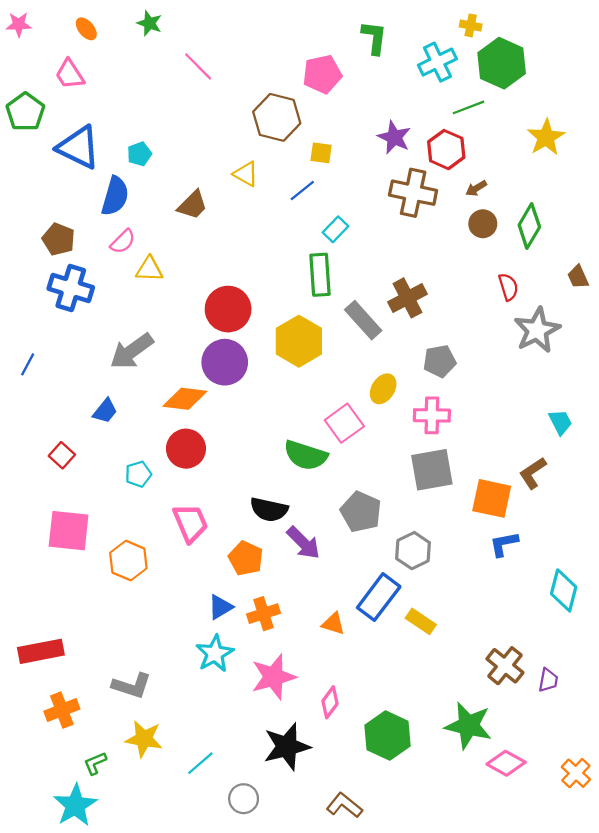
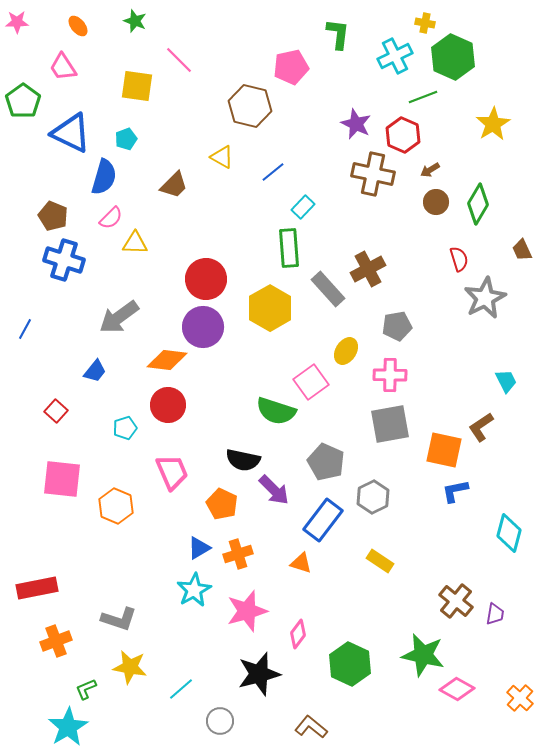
yellow square: (321, 153) -> (137, 86), moved, size x1.6
blue rectangle: (379, 597) -> (323, 520), moved

